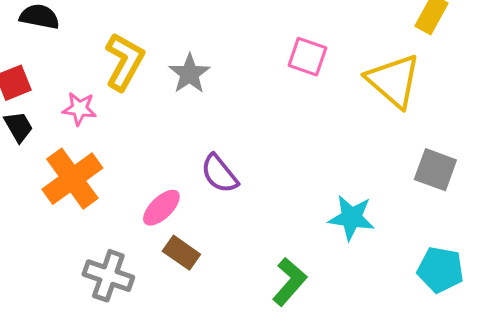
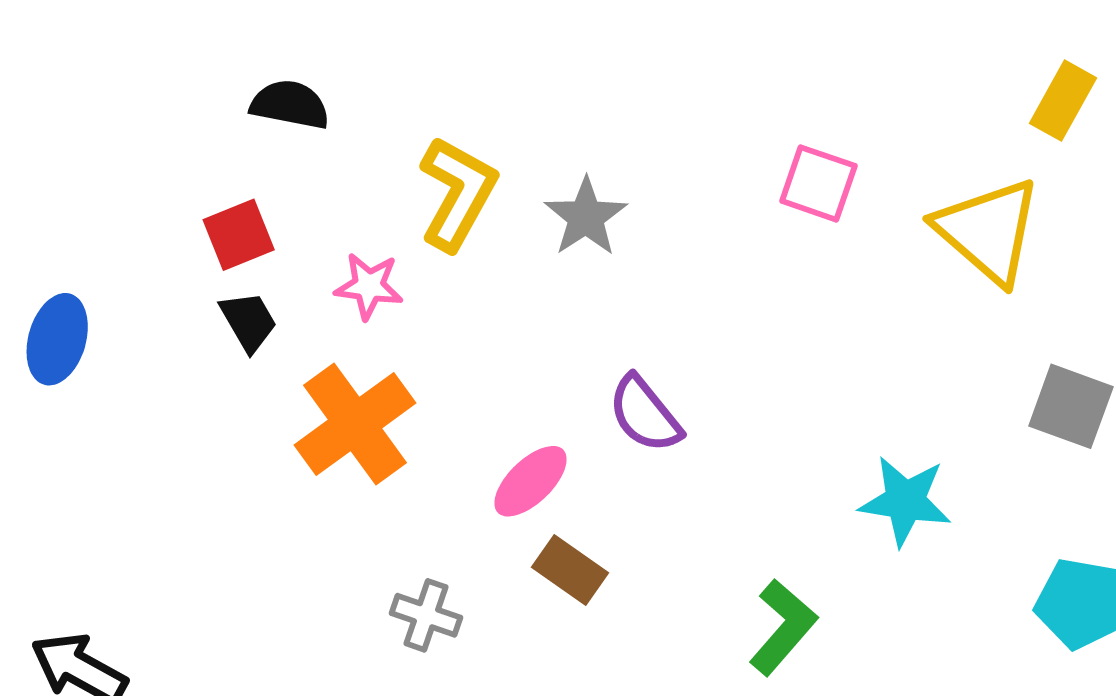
gray cross: (108, 276) -> (426, 615), size x0.7

